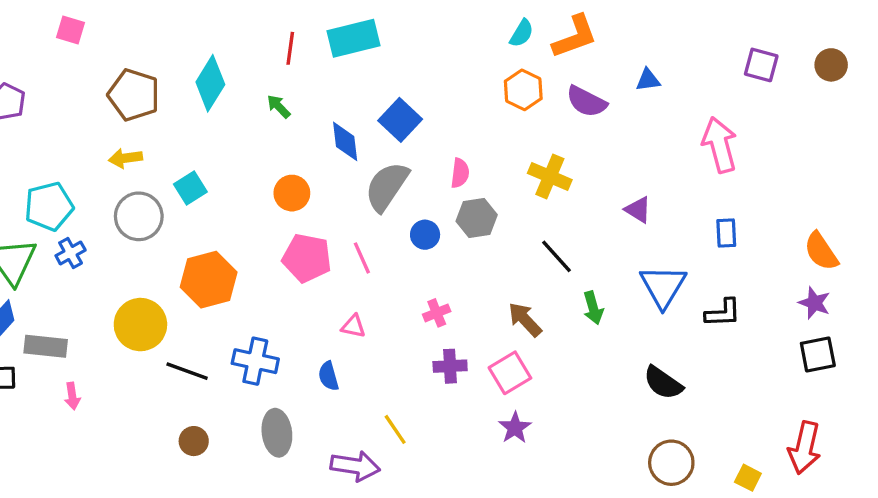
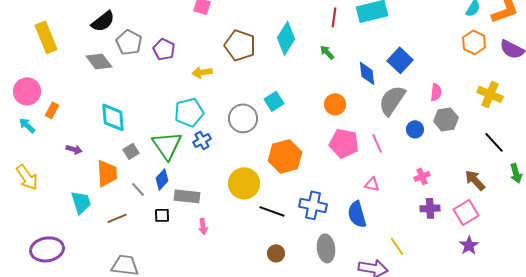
yellow arrow: (125, 158) -> (202, 72), moved
blue semicircle: (329, 376) -> (357, 214), size x1.5

